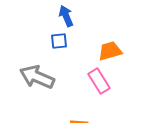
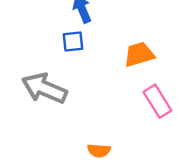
pink rectangle: (99, 81) -> (157, 101), moved

